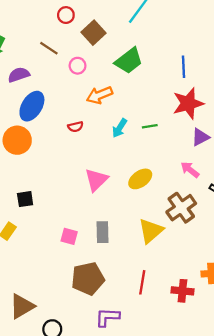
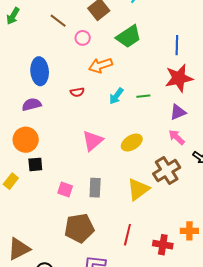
purple semicircle: (19, 75) -> (32, 104), moved
blue ellipse: (32, 106) -> (40, 71), turned -40
purple triangle: (200, 137) -> (178, 112), moved
orange circle: (17, 140) -> (26, 140), moved
black square: (25, 199) -> (35, 164), moved

